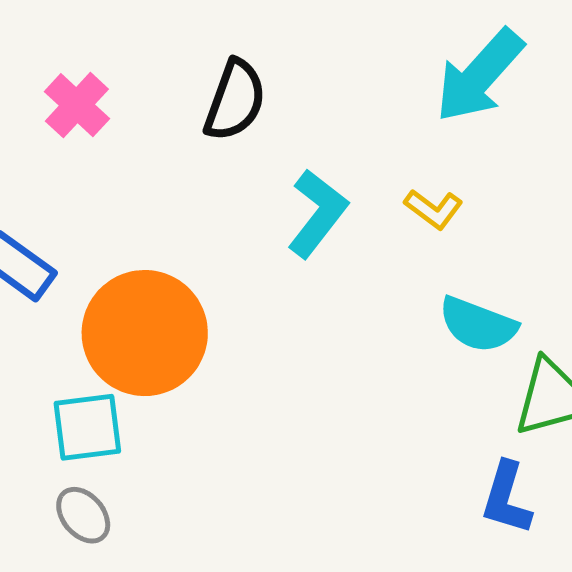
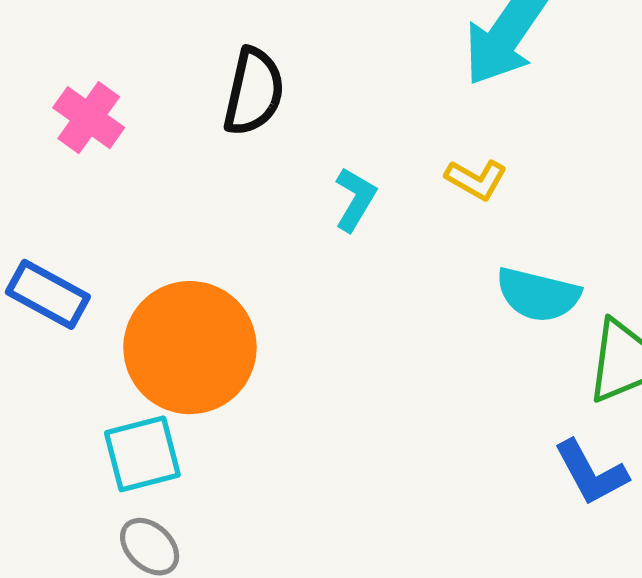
cyan L-shape: (317, 213) -> (355, 199), size x0.7
blue L-shape: (506, 498) -> (591, 473), turned -38

